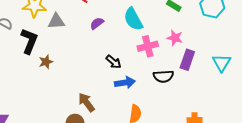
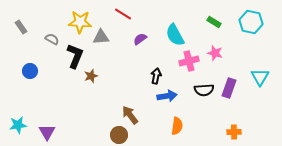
purple rectangle: (187, 60) -> (229, 88), moved
black arrow: (113, 62) -> (156, 76), turned -119

